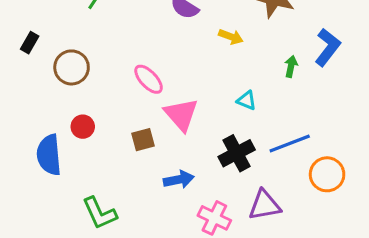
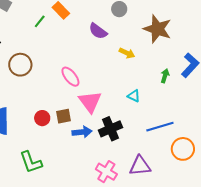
red circle: (83, 127) -> (42, 118), moved
black cross: (237, 153) -> (111, 129), moved
blue arrow: (179, 180) -> (82, 132), moved

